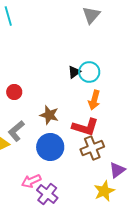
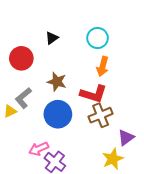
black triangle: (74, 72) -> (52, 38), moved
red circle: (14, 92) -> (21, 58), size x1.5

